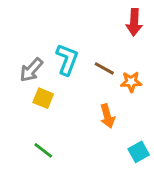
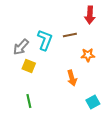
brown line: (104, 68) -> (70, 35), moved, turned -40
green line: (43, 150) -> (29, 101), turned 40

